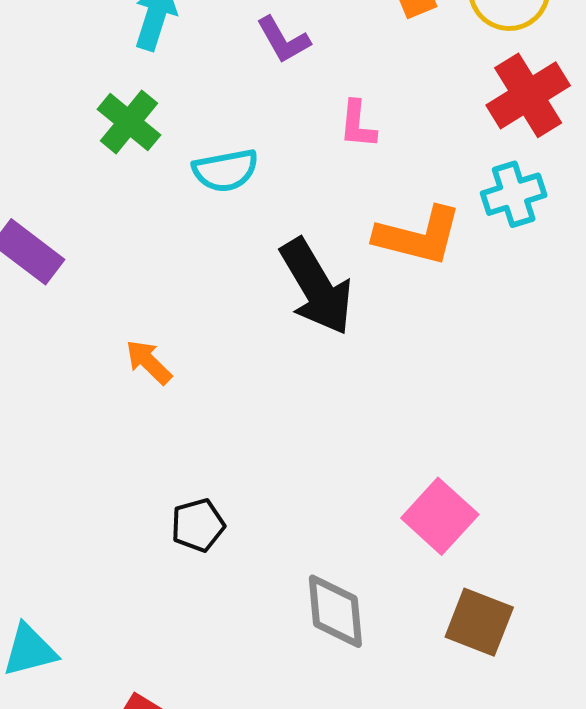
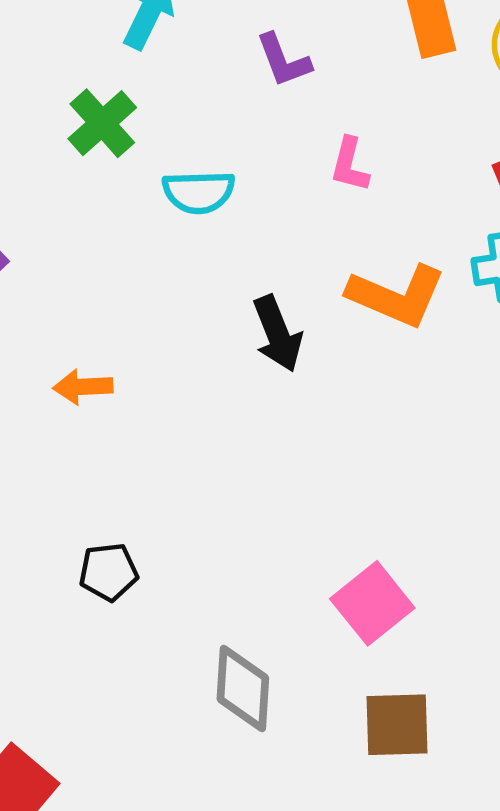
black arrow: (316, 287) -> (277, 334), size x0.7
orange arrow: (149, 362) -> (83, 387), turned -56
brown square: (479, 622) -> (397, 725), turned -32

